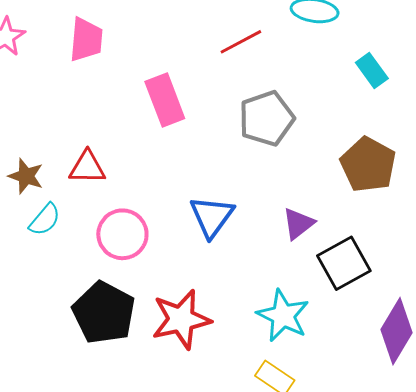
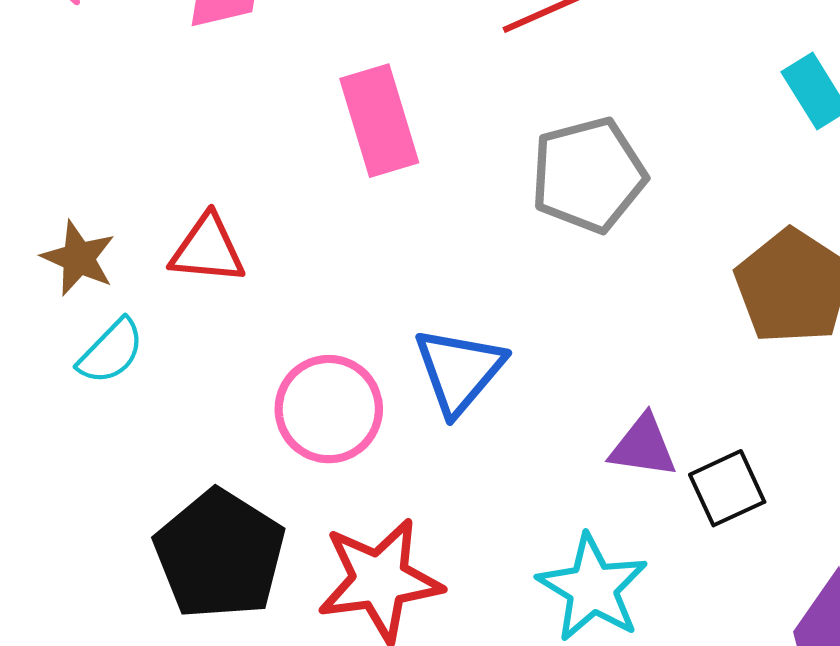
purple triangle: (298, 224) -> (643, 446), moved, turned 42
pink circle: (122, 234) -> (329, 409), moved
black square: (344, 263) -> (727, 488), size x0.7

